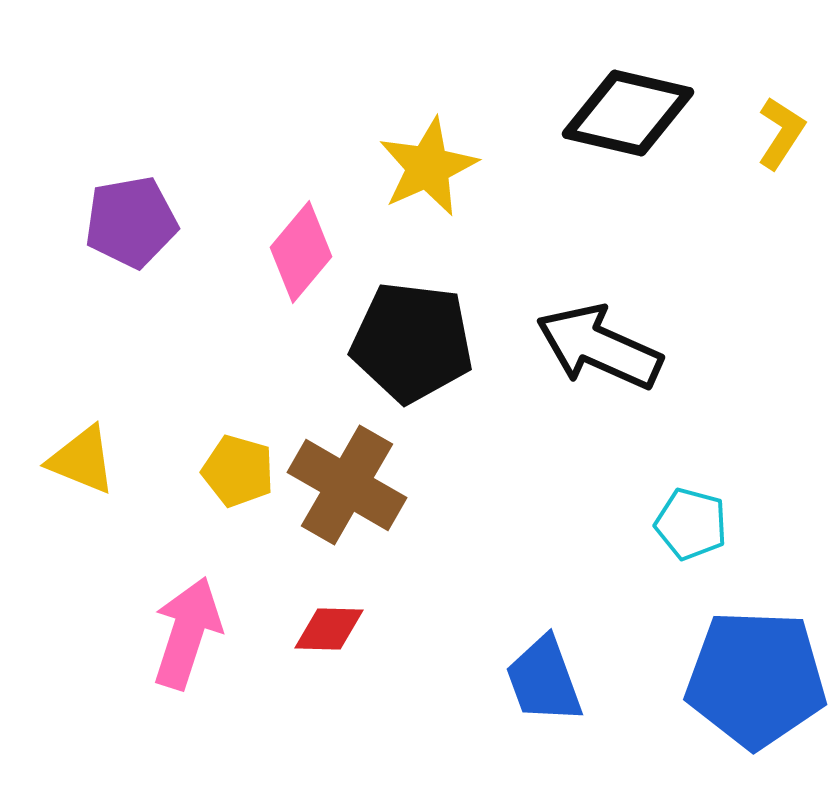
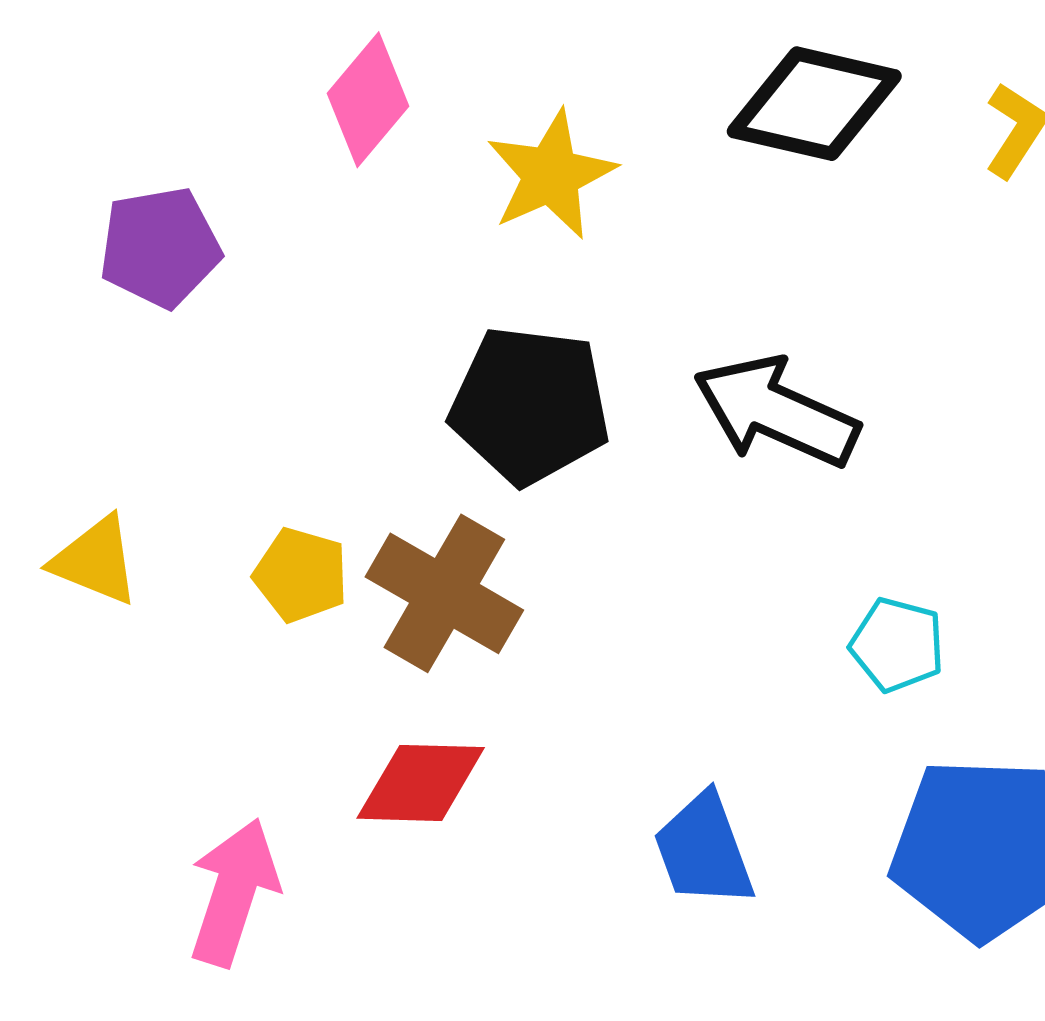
pink diamond: (301, 252) -> (368, 100), moved
red diamond: (329, 629) -> (421, 783), size x1.4
pink arrow: (187, 633) -> (234, 892), moved

